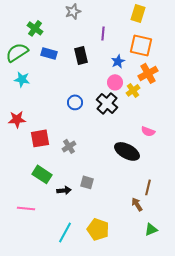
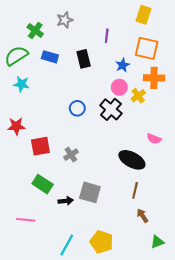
gray star: (73, 11) -> (65, 20), moved
orange cross: (148, 73) -> (154, 78), turned 30
gray square: (87, 182) -> (90, 192), size x1.5
brown line: (148, 187) -> (135, 190), moved

